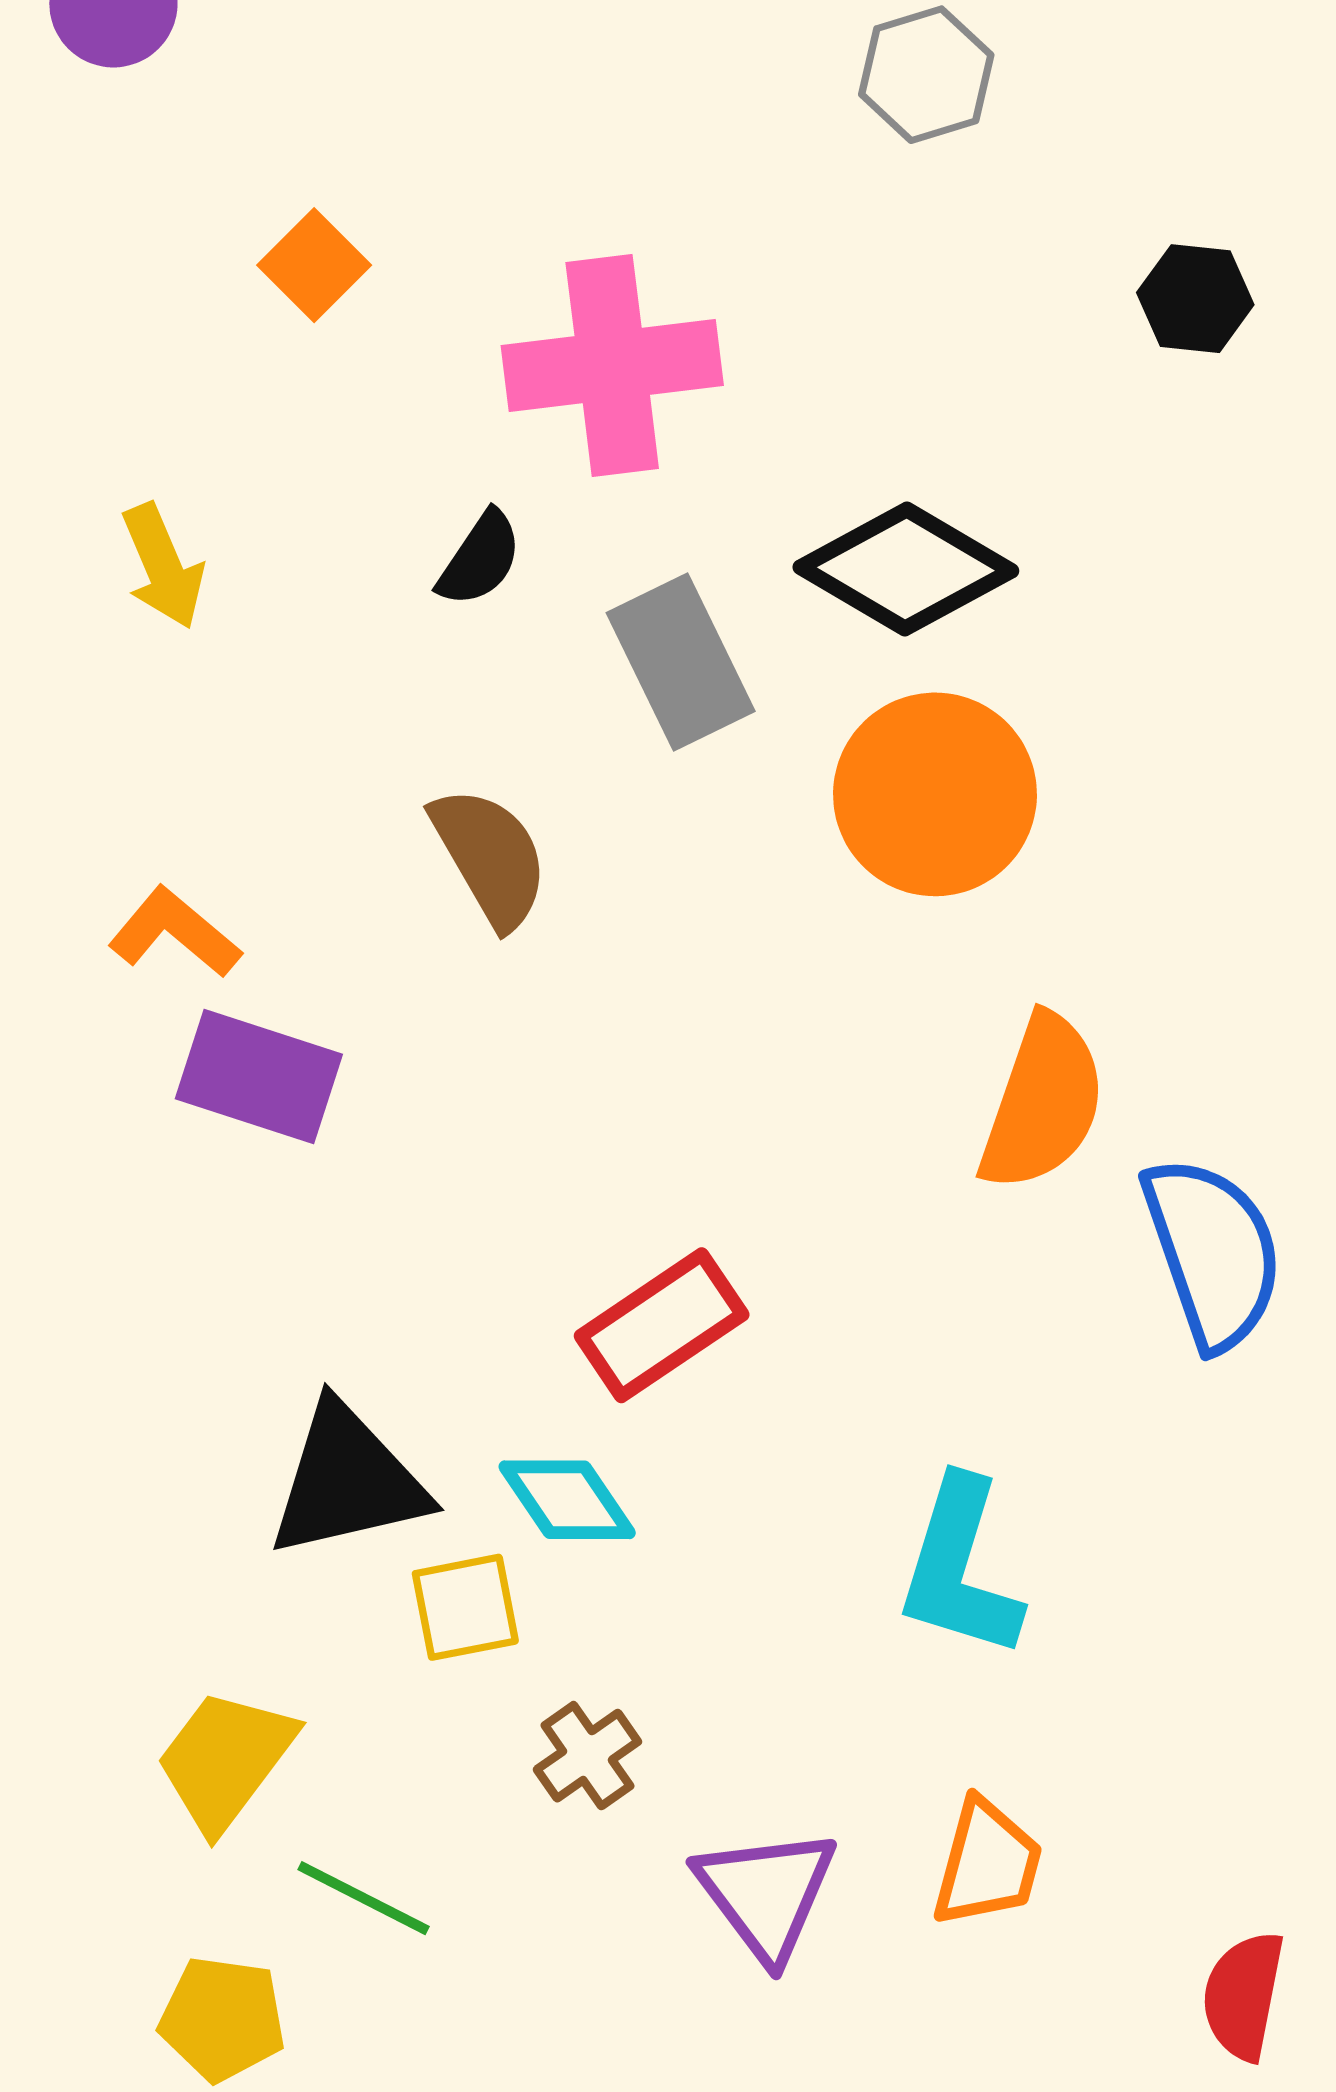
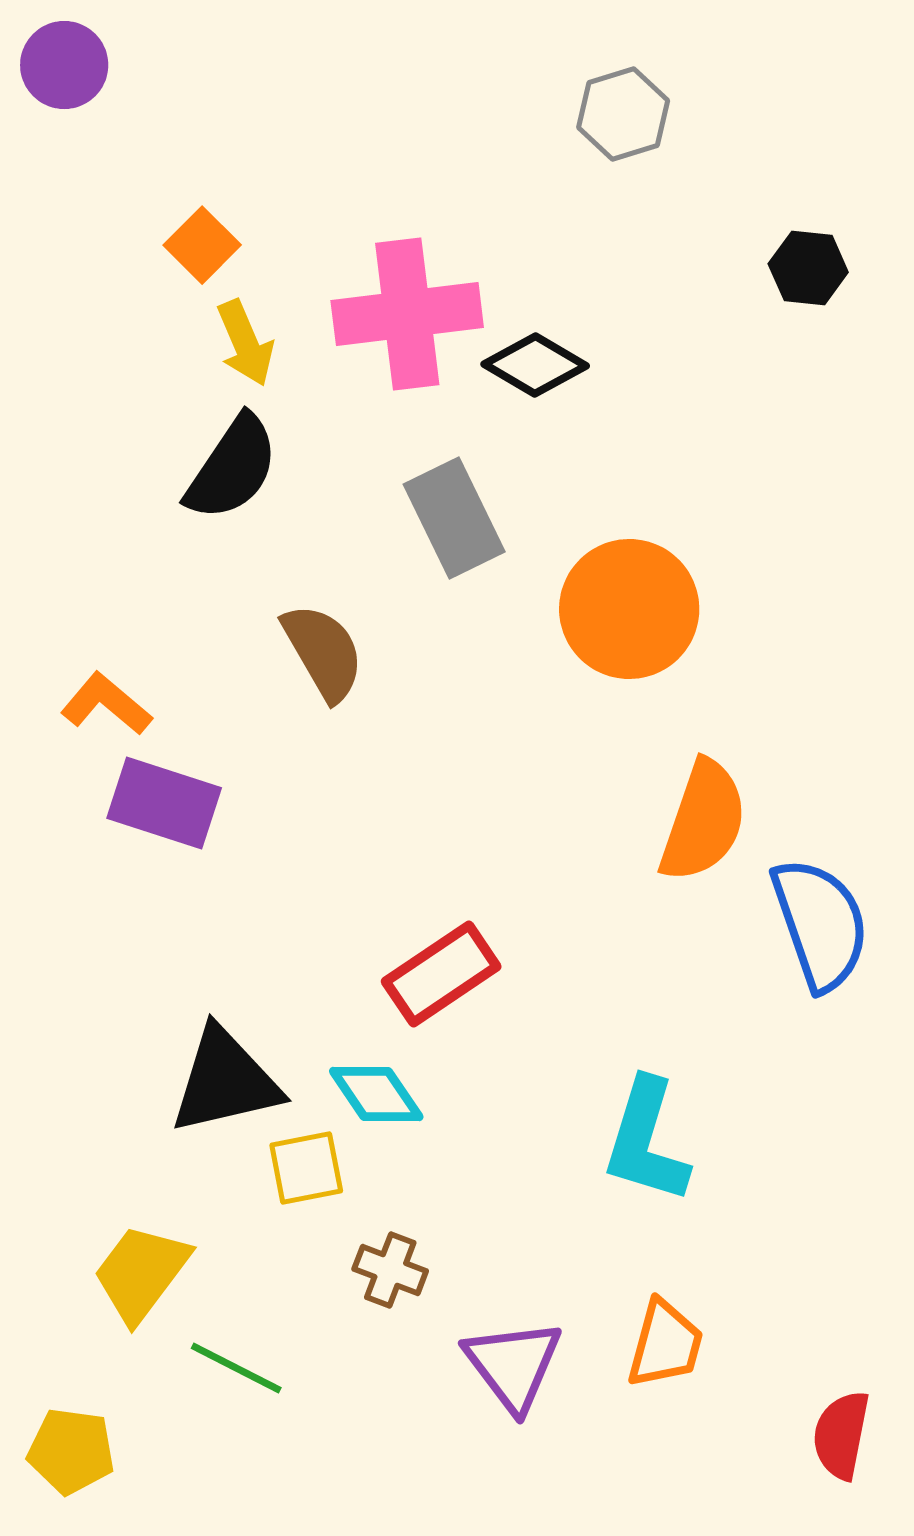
black semicircle: (480, 559) -> (232, 468), moved, size x1.6
yellow arrow: (163, 566) -> (245, 343), moved
black diamond: (906, 569) -> (535, 365), moved, size x0.7
brown cross: (587, 1756) -> (390, 1270), turned -34
yellow pentagon: (222, 2019) -> (71, 1451), moved

